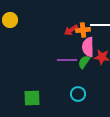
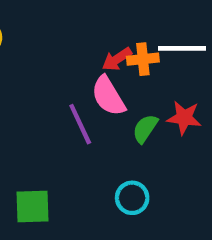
pink semicircle: (88, 47) -> (108, 96), moved, turned -30
purple line: (67, 60) -> (80, 124), moved, turned 66

